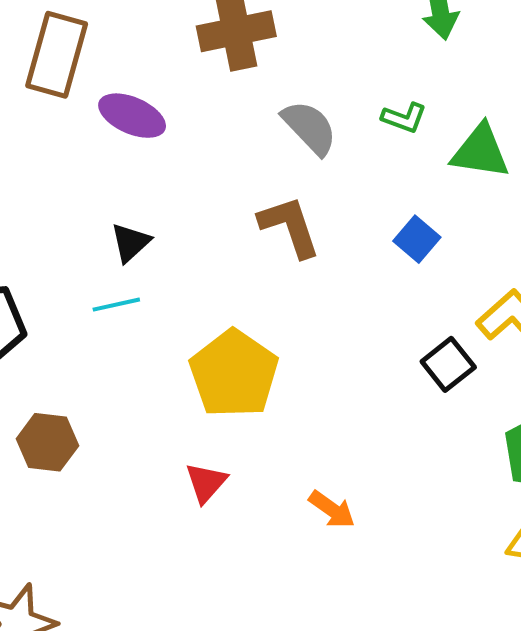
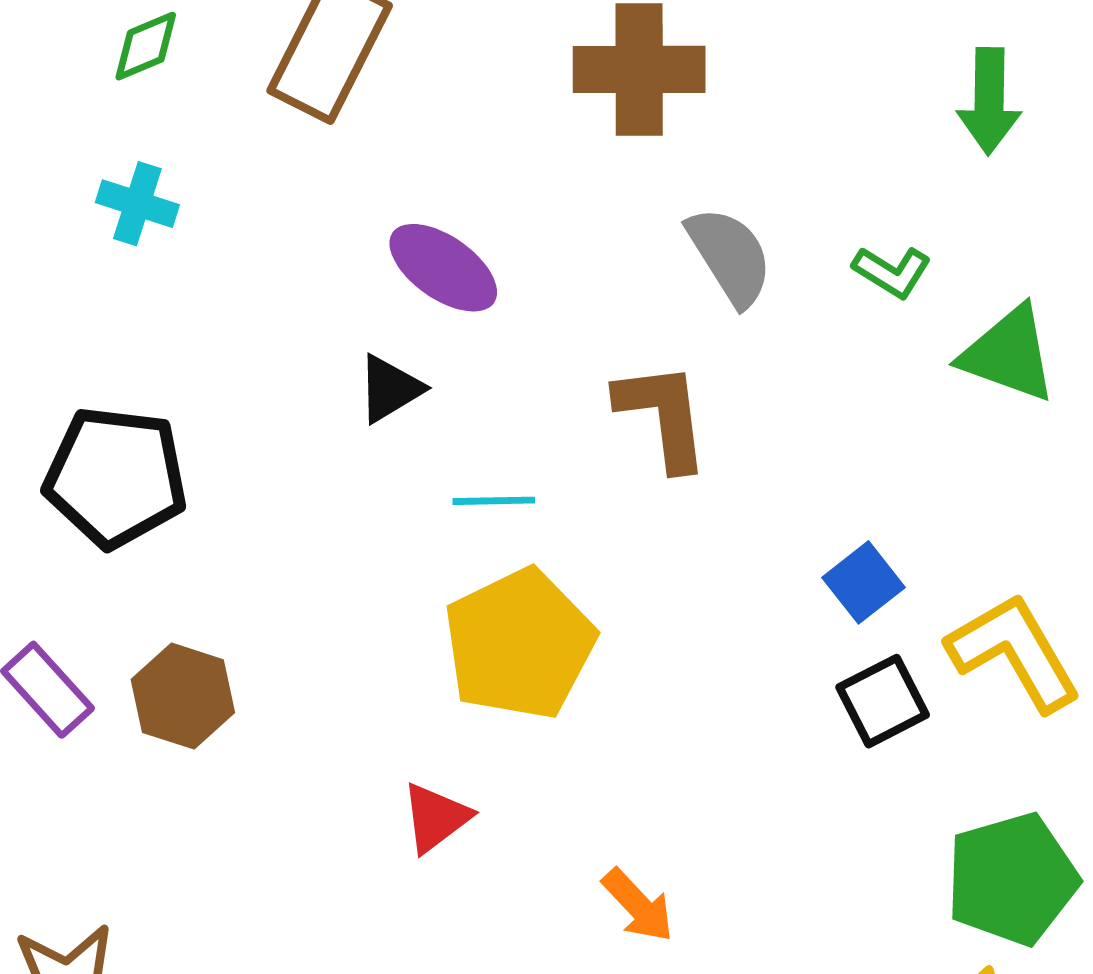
purple ellipse: (132, 116) -> (443, 268), moved
blue square: (417, 239) -> (864, 582), moved
cyan line: (116, 305) -> (494, 501), moved

